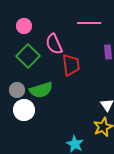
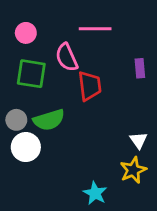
pink line: (89, 23) -> (95, 29), moved
green square: (28, 56) -> (31, 74), turned -35

